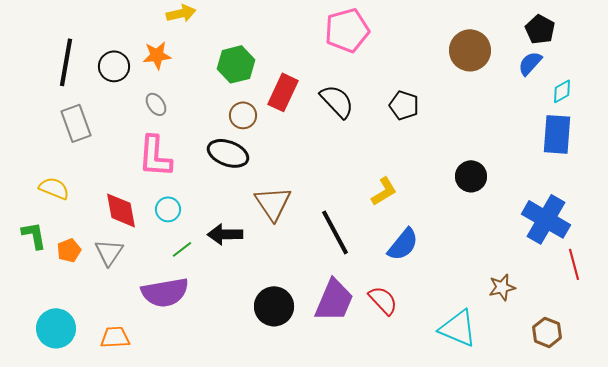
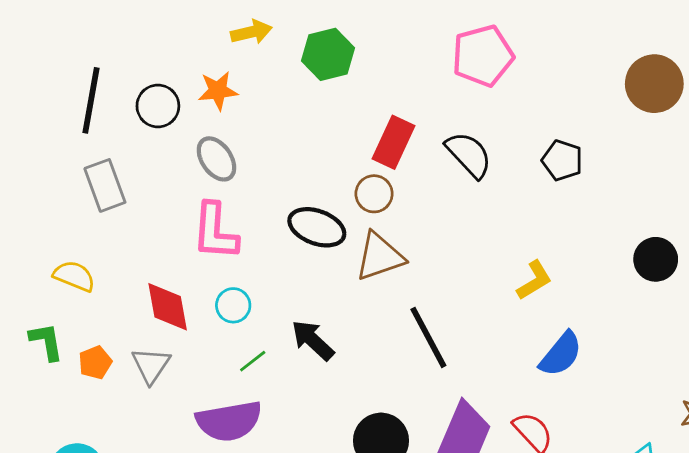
green hexagon: (236, 64) -> (328, 54), moved
gray ellipse: (156, 104) -> (216, 159), size x1.4
brown circle: (243, 115) -> (374, 194), moved
brown triangle: (273, 203) -> (380, 257), moved, turned 45
black line: (335, 232) -> (428, 337), moved
black arrow: (225, 234) -> (313, 340), turned 44

